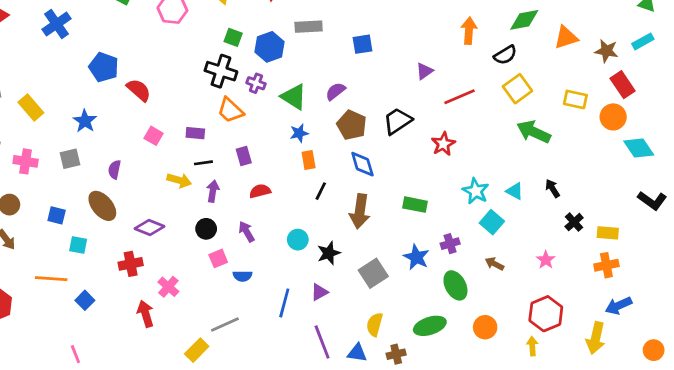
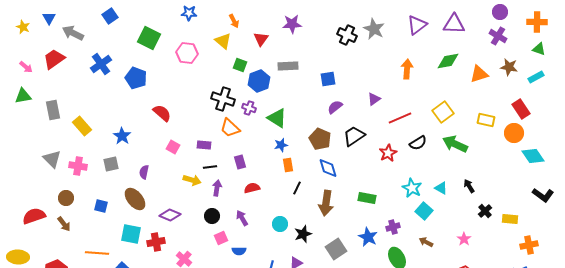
green square: (233, 37) -> (240, 65), moved
brown star: (606, 51) -> (509, 67), moved
black semicircle: (505, 55) -> (418, 143), moved
blue pentagon: (104, 67) -> (136, 78), moved
purple semicircle: (336, 91) -> (335, 107), moved
cyan square: (78, 245) -> (131, 234), moved, size x1.5
orange cross: (606, 265) -> (529, 245), moved

